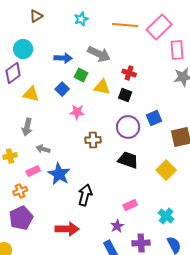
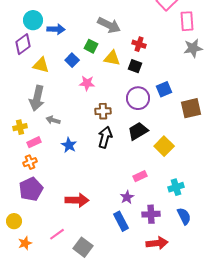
blue arrow: (63, 58) -> (56, 29), moved
gray arrow: (27, 127) -> (37, 98), size x1.4
black trapezoid: (128, 160) -> (138, 131), turned -50
yellow square: (166, 170) -> (164, 146), moved
pink rectangle: (33, 171) -> (34, 142), moved
blue star: (59, 174) -> (69, 145), size x0.7
black arrow: (85, 195) -> (105, 137), moved
cyan cross: (166, 216) -> (176, 187), turned 35

